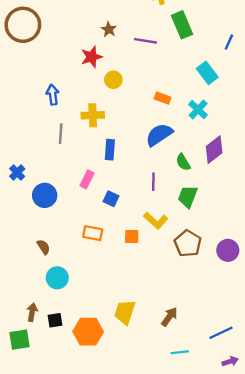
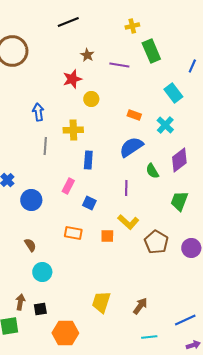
green trapezoid: (188, 197) -> (179, 201), moved
orange hexagon: (88, 332) -> (65, 333), moved

